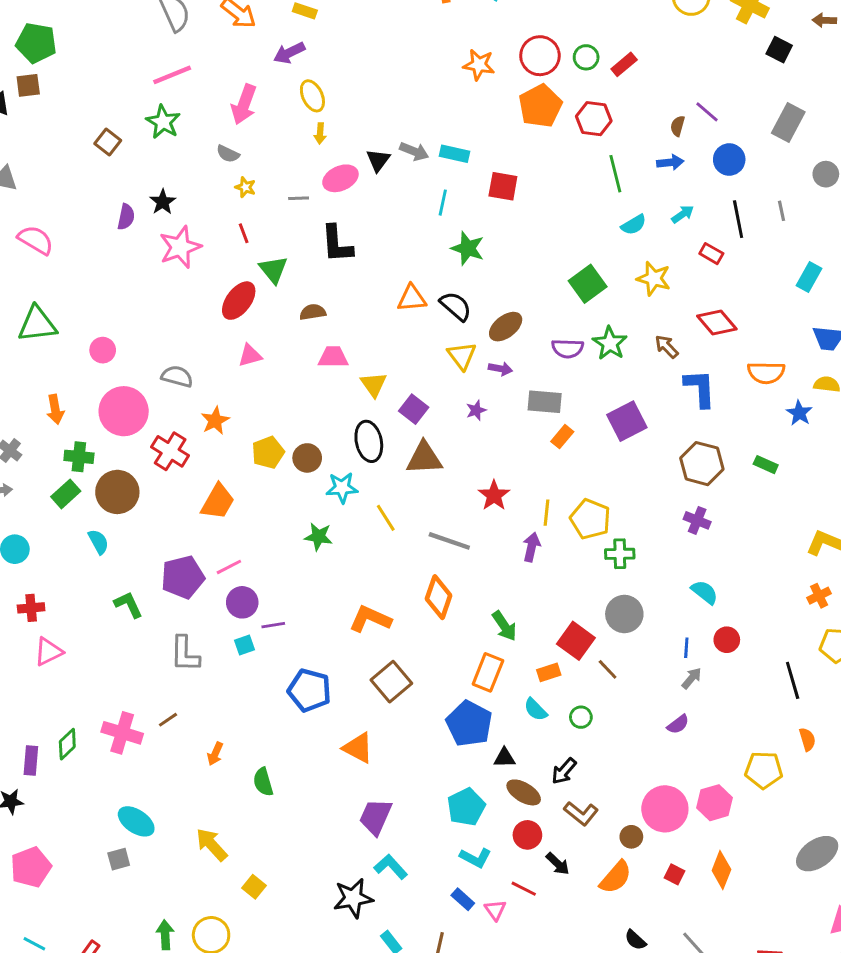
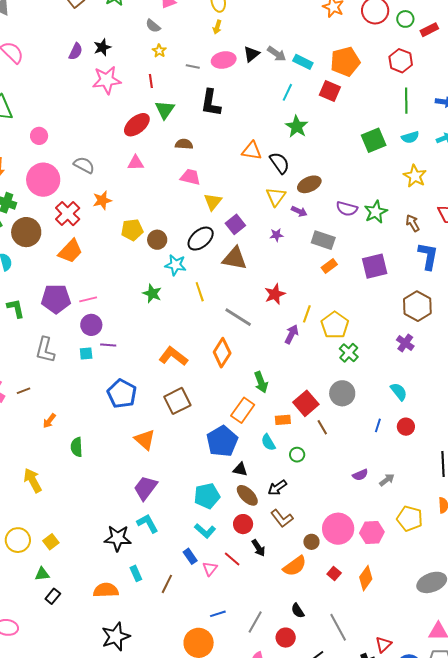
orange pentagon: (540, 106) -> (345, 62), moved
green square: (588, 284) -> (374, 140), moved
black ellipse: (369, 441) -> (201, 239), turned 48
orange trapezoid: (218, 502) -> (70, 251), moved
green cross: (620, 554) -> (349, 353), turned 30
gray arrow: (692, 678) -> (387, 480), moved
yellow square: (254, 887) -> (51, 542), moved

